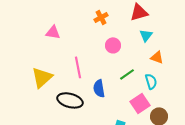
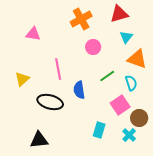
orange cross: (101, 17) -> (81, 19), size x1.5
orange triangle: (157, 57) -> (137, 59), size x1.5
yellow triangle: (42, 77) -> (22, 79), size x0.7

